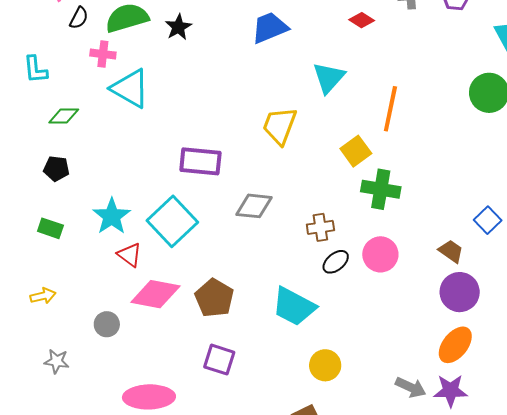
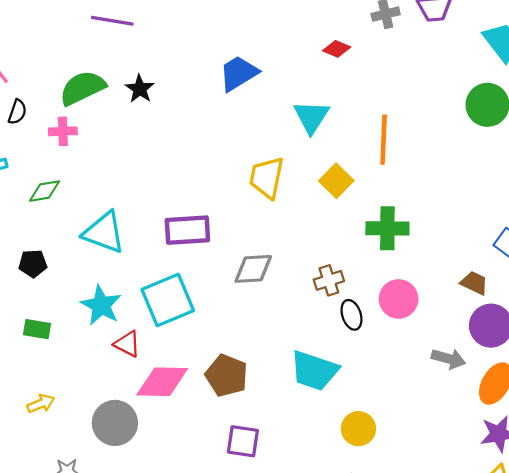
black semicircle: (79, 18) -> (17, 112), moved
cyan triangle: (130, 88) -> (104, 232), moved
green diamond: (64, 116) -> (45, 191), moved
yellow square: (356, 151) -> (336, 181), moved
cyan square: (172, 221) -> (168, 300), turned 30
black ellipse: (336, 262) -> (351, 315), turned -60
gray circle: (107, 324) -> (115, 423), size x1.6
gray arrow: (411, 387) -> (448, 359), moved

